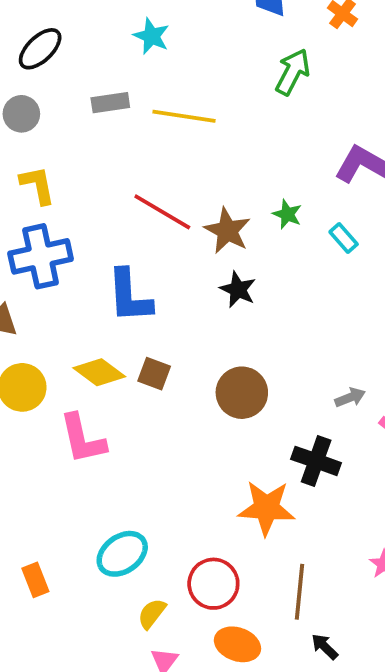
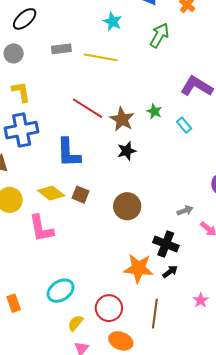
cyan star: (151, 36) -> (113, 22), moved
black star: (238, 289) -> (127, 151), turned 30
black arrow: (325, 647) -> (170, 272), moved, turned 98

